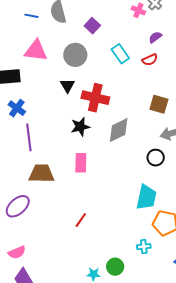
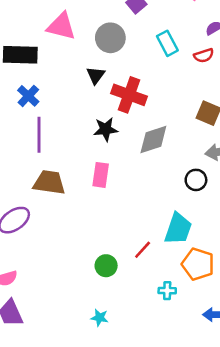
red line: (81, 220) -> (143, 250), moved
green circle: (115, 267) -> (106, 266), moved

